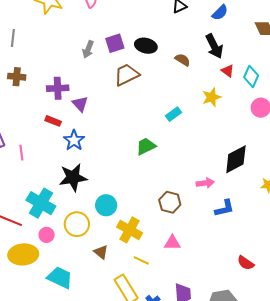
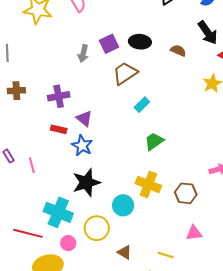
purple triangle: (80, 104) -> (84, 118), moved
cyan rectangle: (174, 114) -> (142, 105), moved
yellow cross: (130, 230) -> (148, 185), moved

